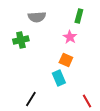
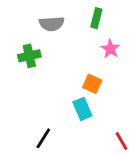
green rectangle: (79, 16) -> (96, 18), moved
pink star: (70, 37) -> (110, 49), moved

